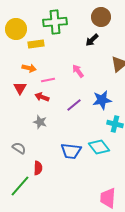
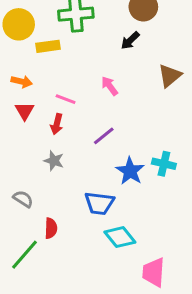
orange arrow: (29, 68) -> (22, 82), moved
pink line: (48, 80) -> (66, 99), turned 32
red arrow: (42, 97) -> (57, 124), turned -96
blue star: (102, 100) -> (130, 171), moved, turned -30
cyan diamond: (99, 147) -> (120, 237), moved

